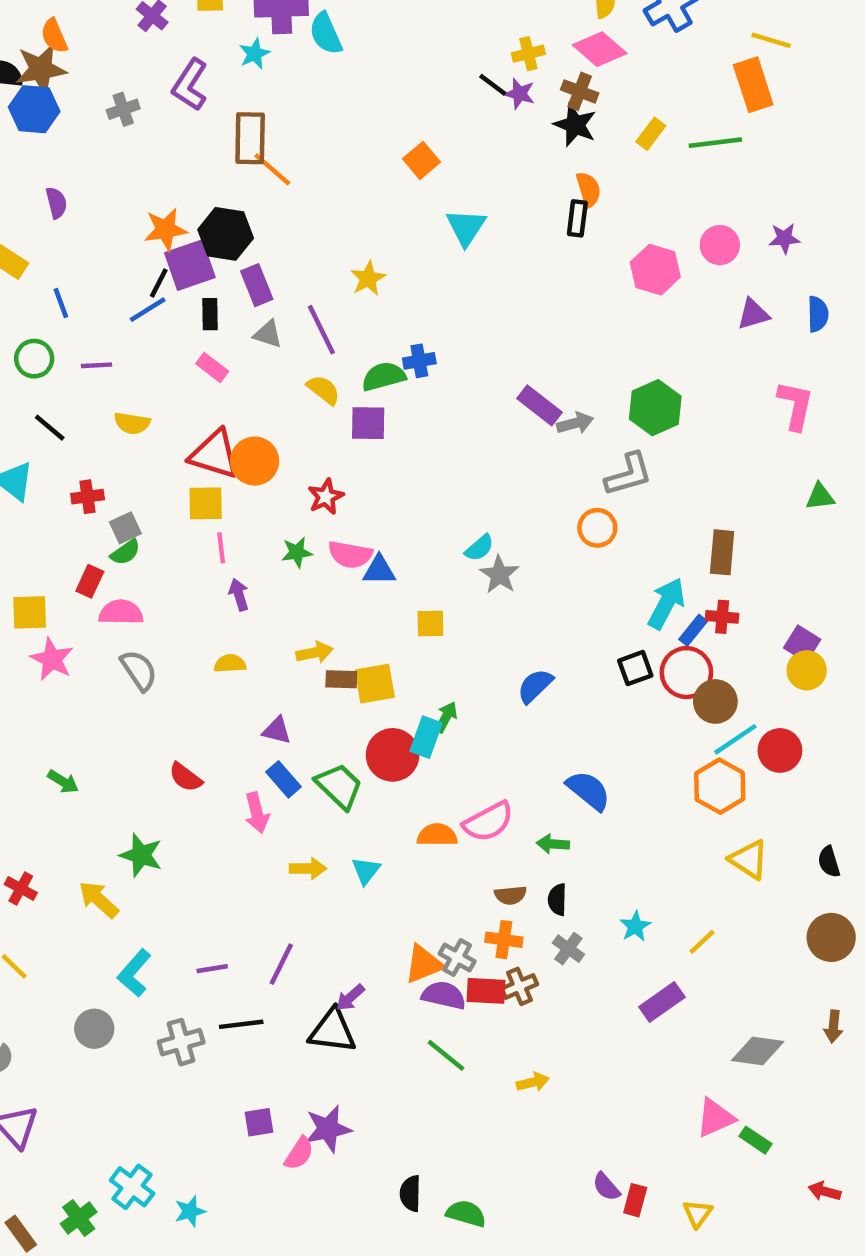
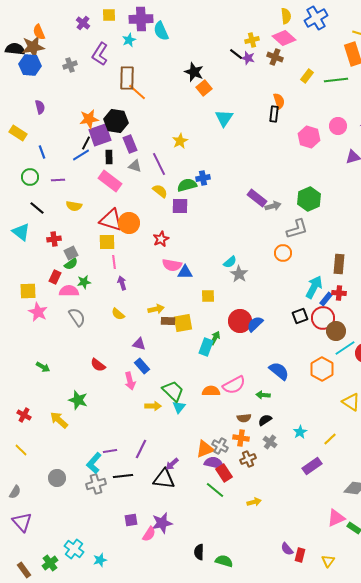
black star: (575, 125) -> (194, 72), moved
pink rectangle: (212, 368) -> (110, 181), size x1.6
green star: (297, 552) -> (84, 282), moved
yellow semicircle: (230, 664) -> (118, 314), turned -136
red circle: (393, 755) -> (240, 321), moved
green trapezoid: (339, 786) -> (173, 391), moved
orange hexagon: (720, 786) -> (322, 369), moved
black semicircle: (557, 900) -> (265, 420), turned 56
cyan L-shape: (134, 973) -> (94, 463), moved
red rectangle: (486, 991) -> (224, 473), moved, turned 54

